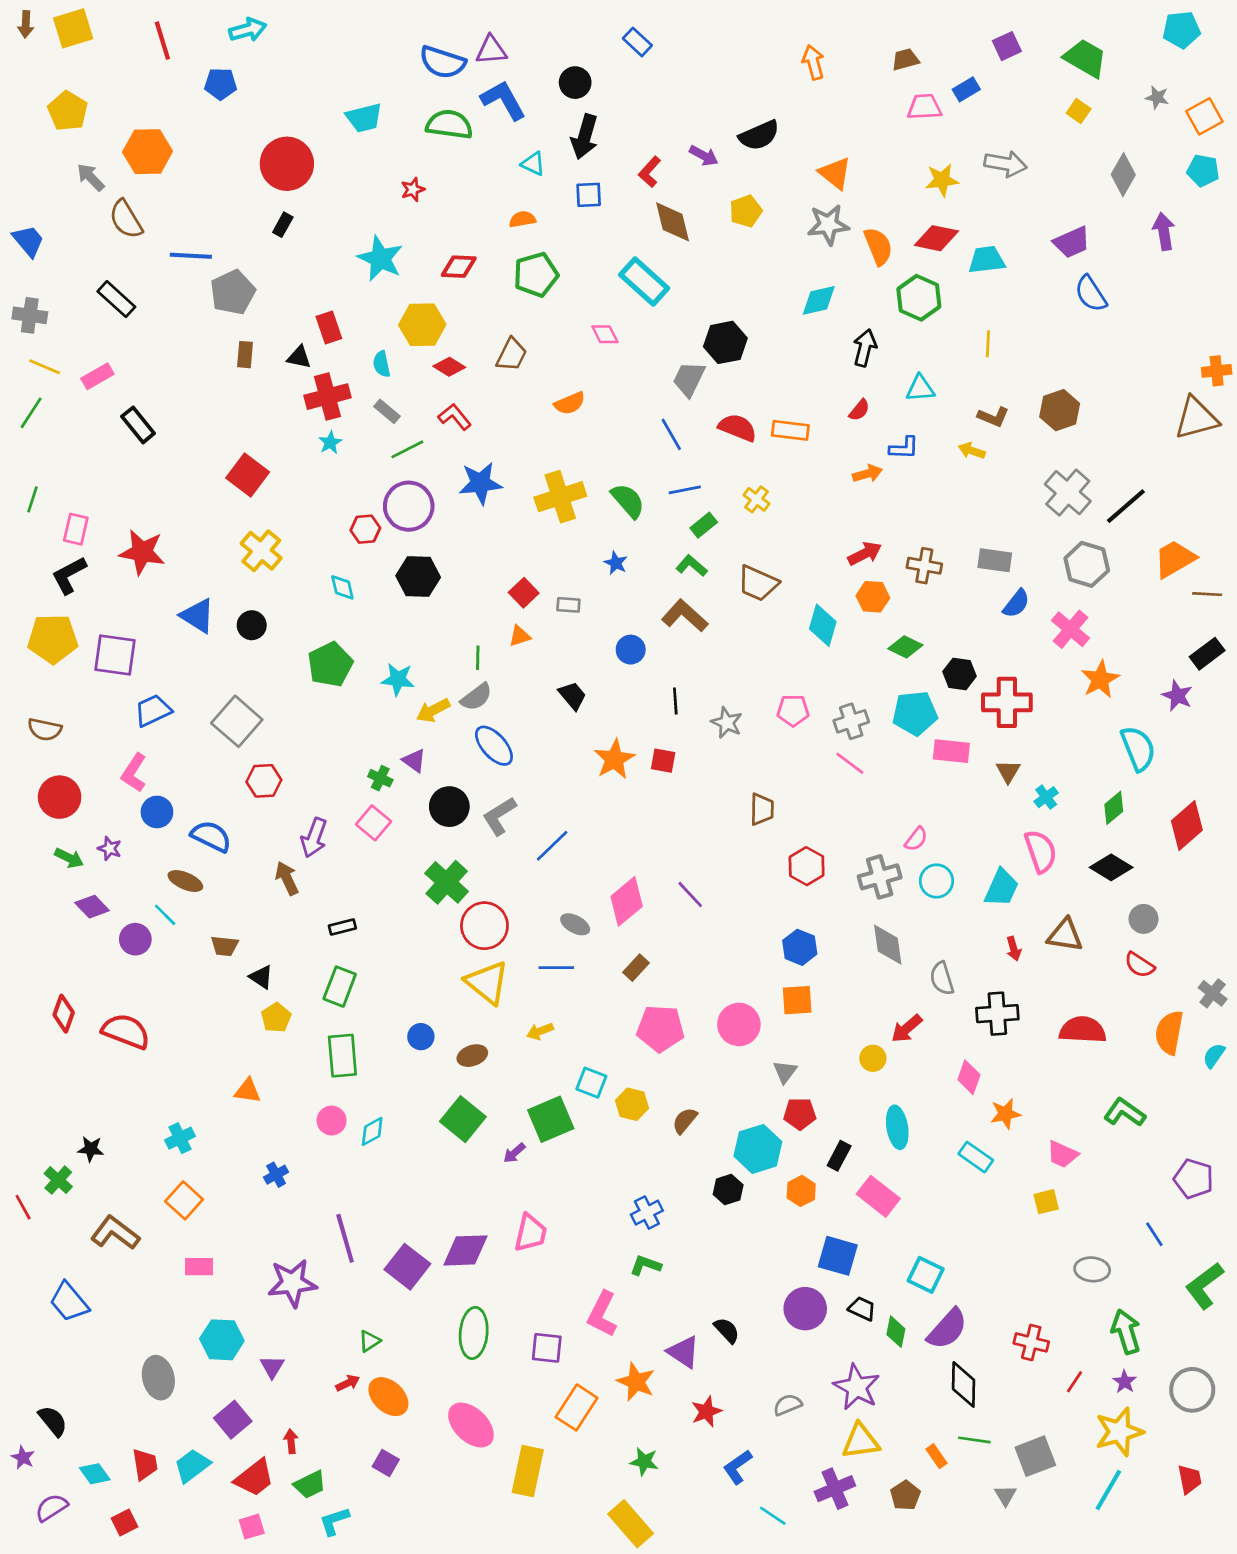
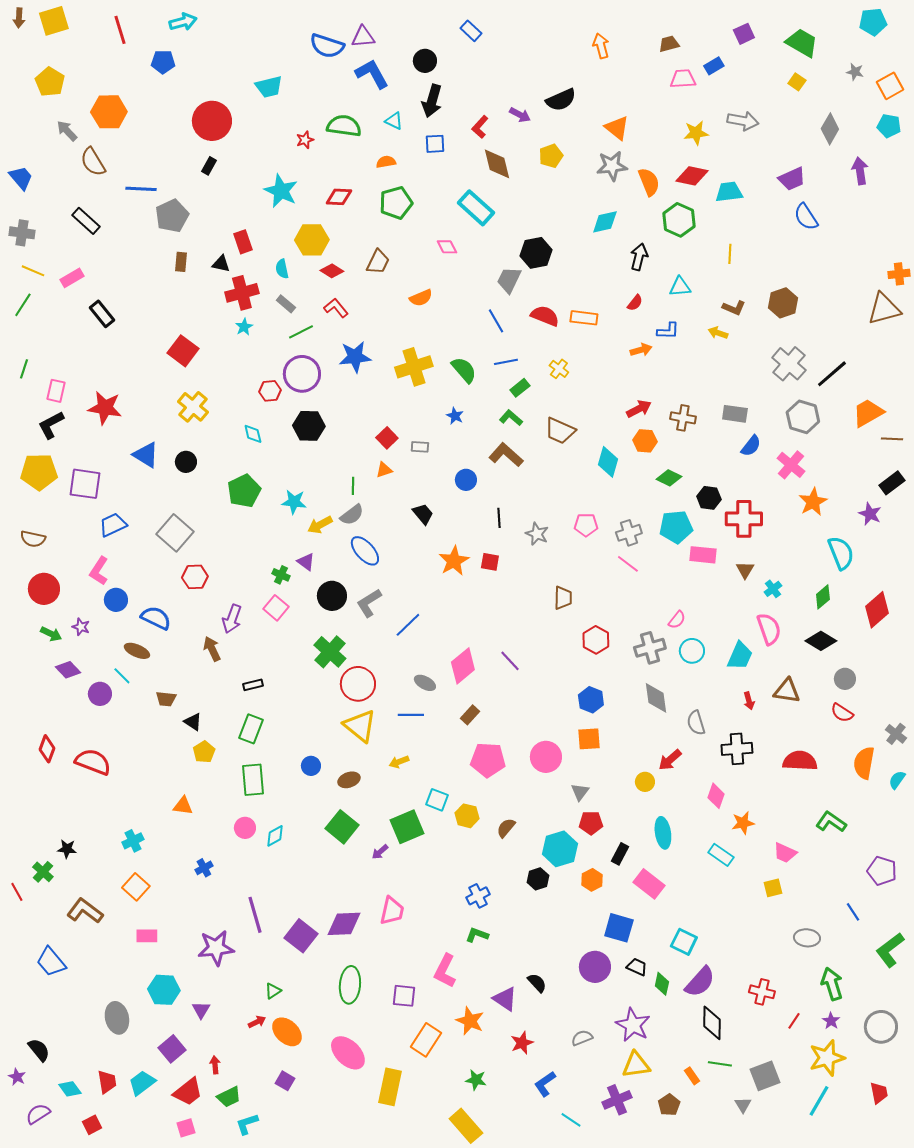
green semicircle: (449, 125) -> (344, 126), moved

